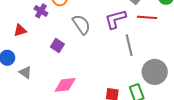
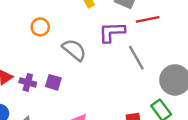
purple cross: (41, 11) -> (28, 82), moved
purple L-shape: (115, 19) -> (112, 32), turned 30

